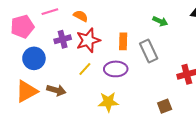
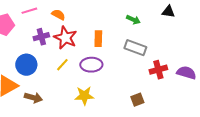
red star: (88, 40) -> (65, 38), turned -30
gray rectangle: (149, 51) -> (135, 48), moved, turned -45
blue circle: (34, 58) -> (26, 65), moved
brown arrow: (56, 90) -> (33, 98), moved

